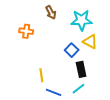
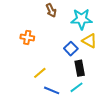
orange cross: (26, 31) -> (27, 37), moved
yellow line: (41, 75) -> (40, 73), turned 56

